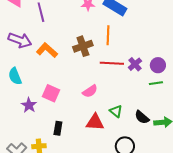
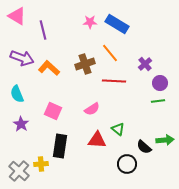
orange line: (108, 35) -> (110, 53), turned -42
purple cross: (135, 64) -> (145, 64), moved
purple star: (29, 105) -> (21, 124), moved
black semicircle: (142, 117) -> (144, 147), moved
black rectangle: (58, 128) -> (60, 146), size x1.6

